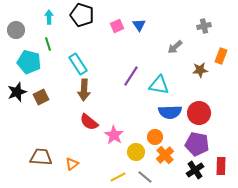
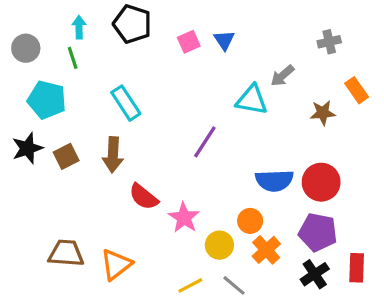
green line: (48, 44) -> (73, 58), moved
orange rectangle: (221, 56) -> (357, 90), turned -56
purple line: (131, 76) -> (205, 142), moved
cyan triangle: (159, 85) -> (252, 100), moved
brown arrow: (84, 90) -> (113, 155), moved
orange triangle: (72, 164) -> (116, 264), size x1.5

